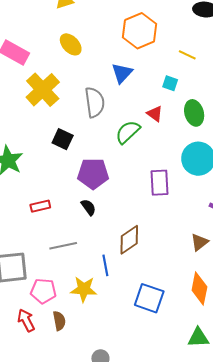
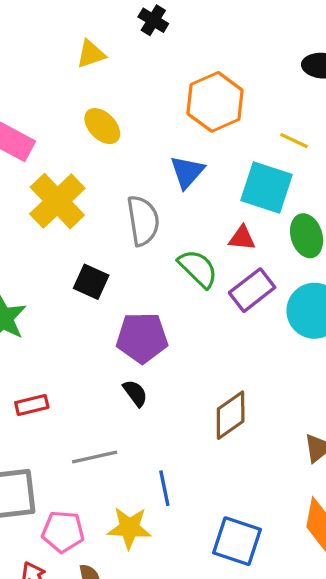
cyan square: (170, 83) -> (267, 188), size x2.0
red triangle: (155, 114) -> (242, 238), turned -30
green semicircle: (128, 132) -> (198, 269), turned 88
purple rectangle: (159, 183) -> (252, 290), moved, turned 56
red rectangle: (40, 206) -> (32, 405), moved
brown diamond: (129, 240) -> (231, 415), moved

